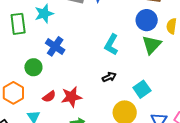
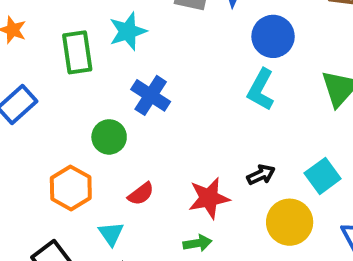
blue circle: (147, 20) -> (273, 36), moved
black arrow: (109, 77) -> (261, 175), moved
red star: (71, 97) -> (209, 198), moved

